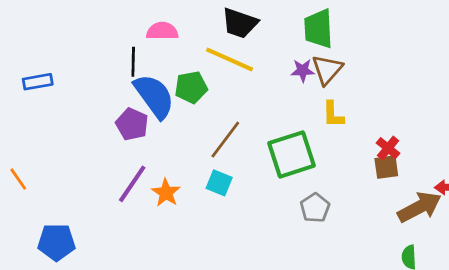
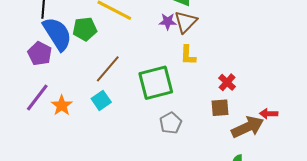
brown square: (386, 167) -> (220, 108), moved
cyan square: (219, 183) -> (101, 100), turned 30

